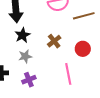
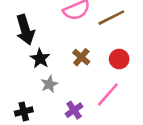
pink line: (68, 74) -> (108, 94), turned 65
purple cross: (29, 80) -> (74, 110), moved

